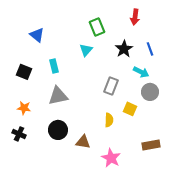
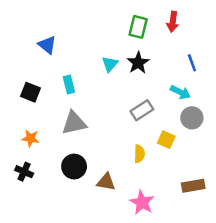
green rectangle: (97, 27) -> (138, 27), moved, turned 36
black star: (124, 49) -> (138, 63), moved
gray rectangle: (111, 86) -> (142, 110), turned 36

